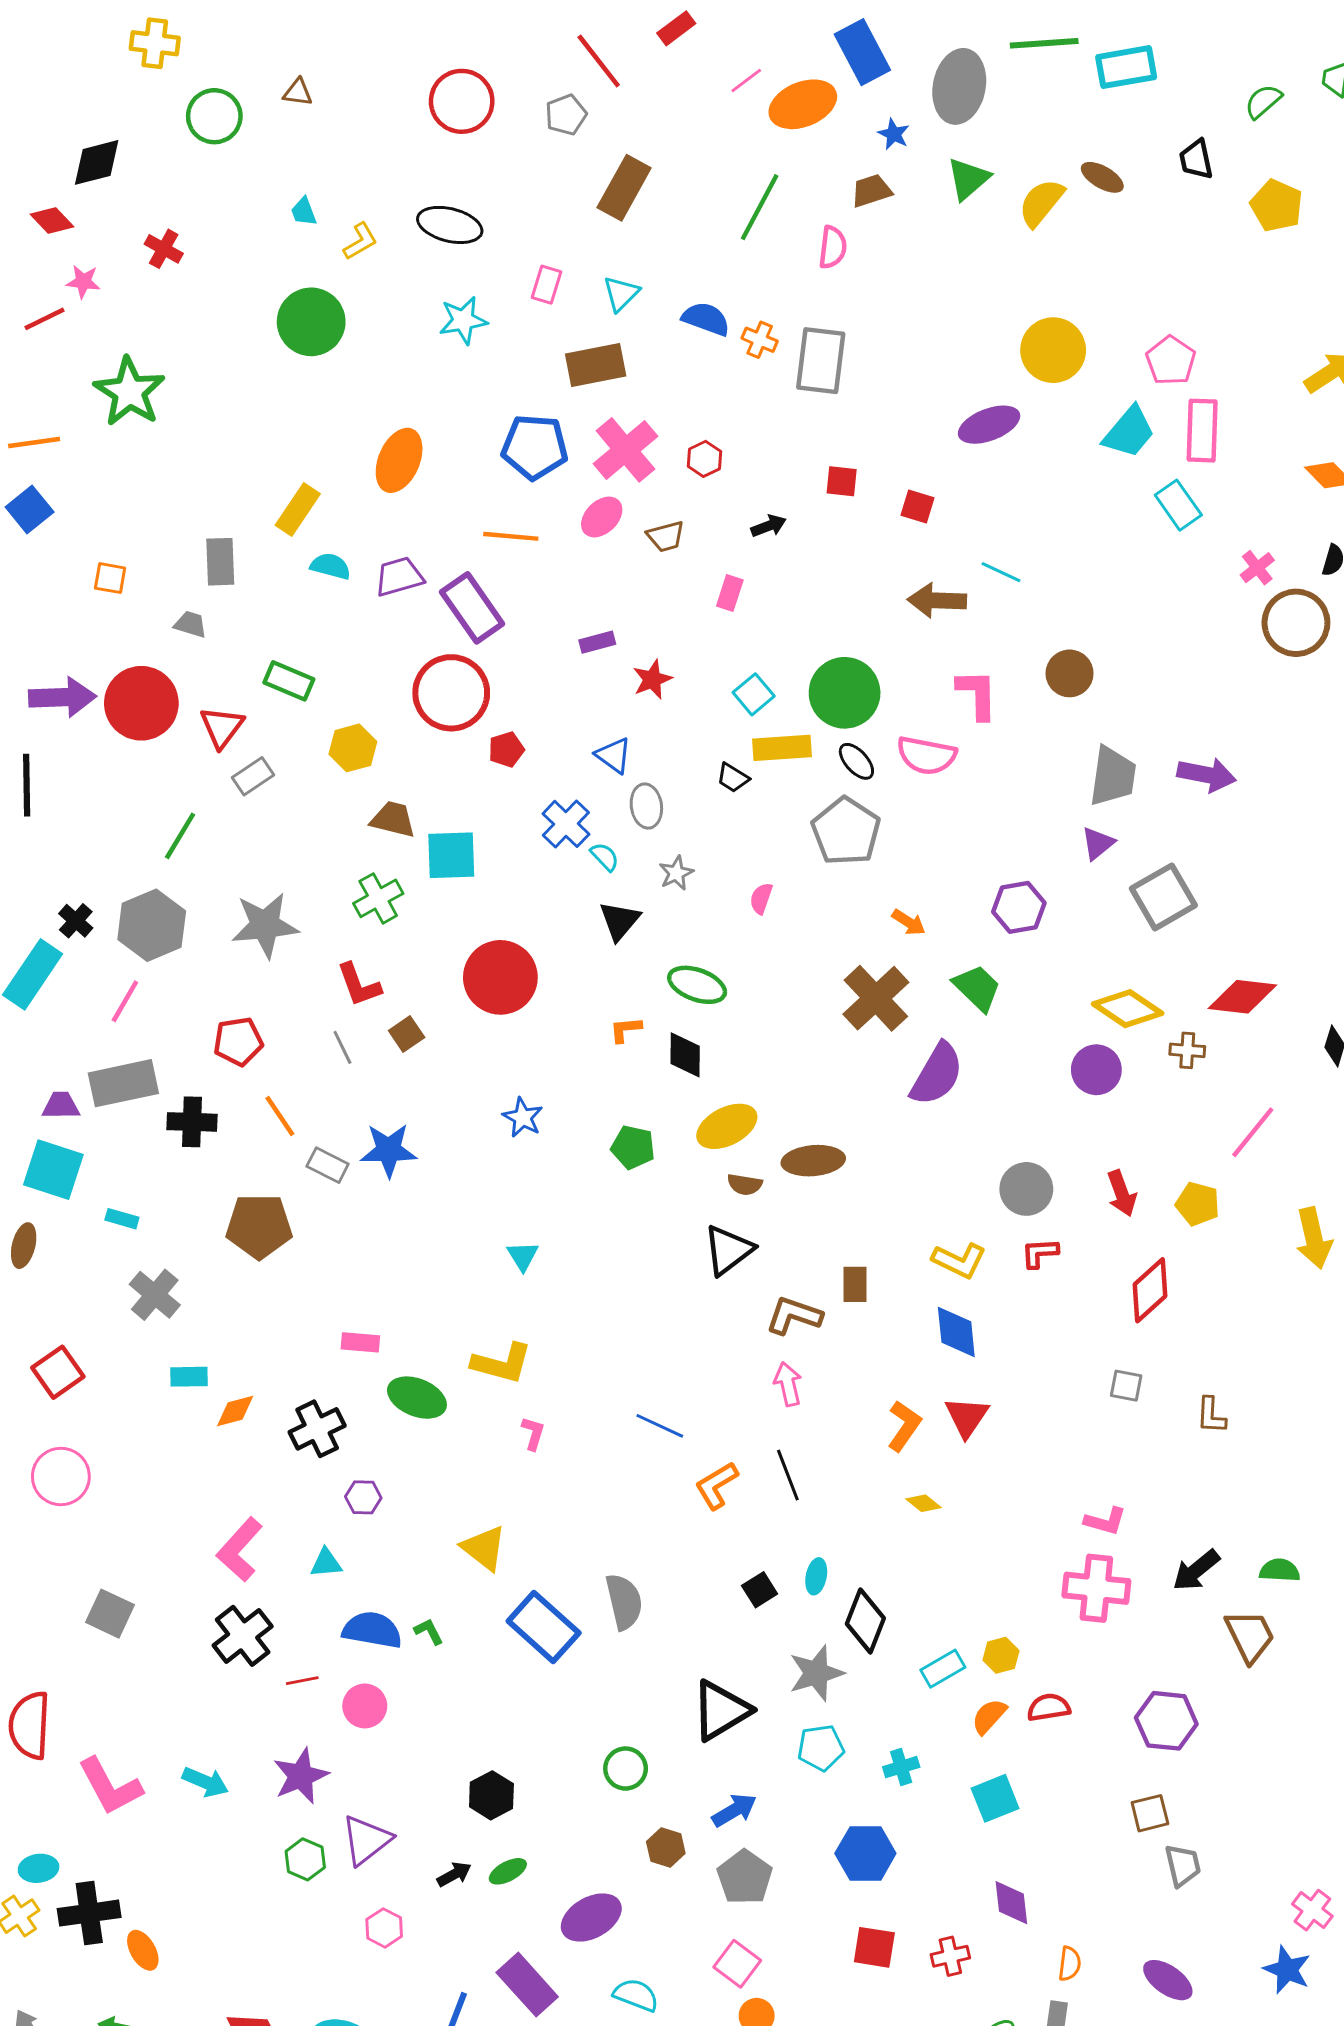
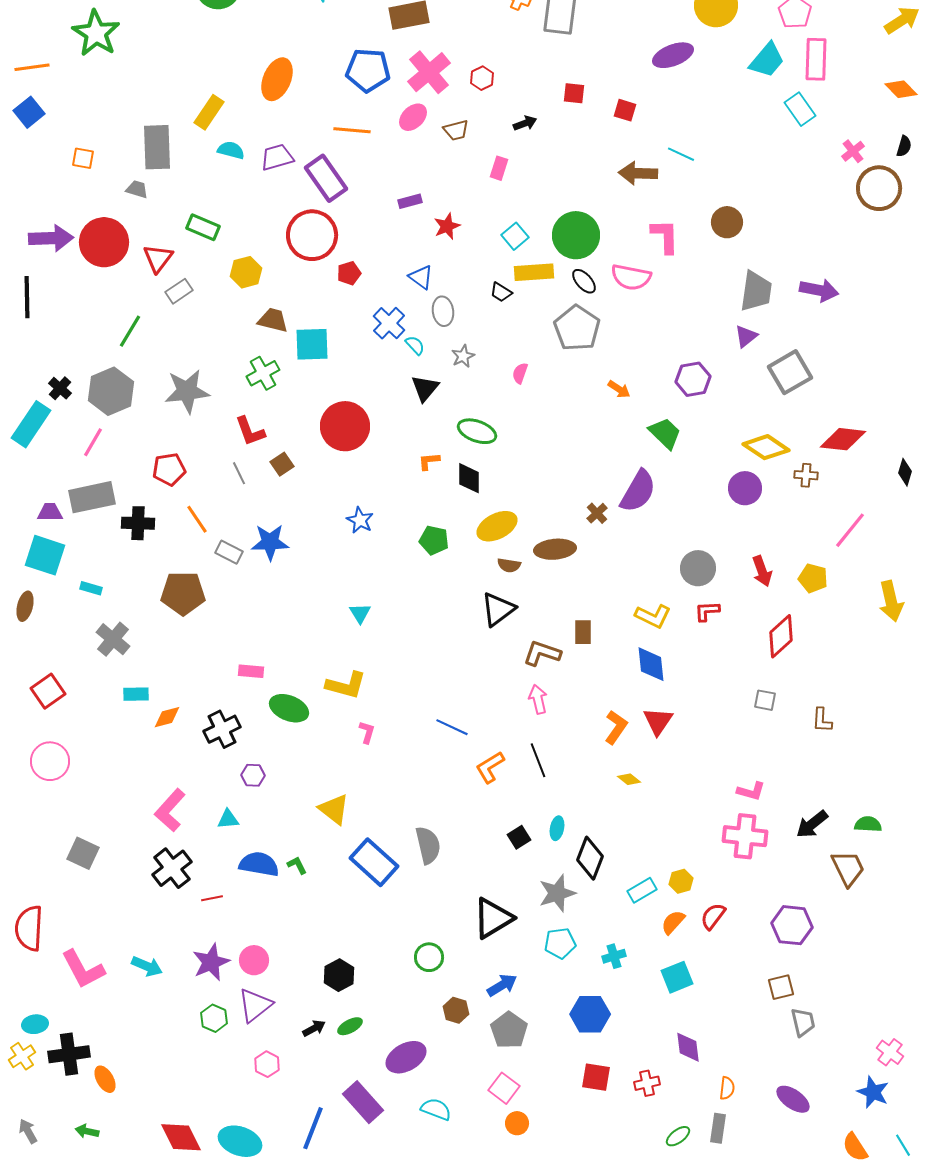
gray rectangle: (220, 562) -> (157, 147), size x1.4
brown cross: (876, 998) -> (597, 513), moved, size x0.5
pink circle: (365, 1706) -> (254, 960), moved
red semicircle: (1049, 1707) -> (713, 916), turned -44

